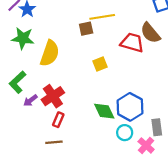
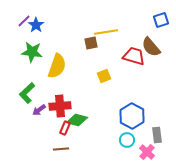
red cross: (53, 96) -> (60, 106), turned 30
green diamond: (104, 111) -> (77, 120), moved, turned -50

